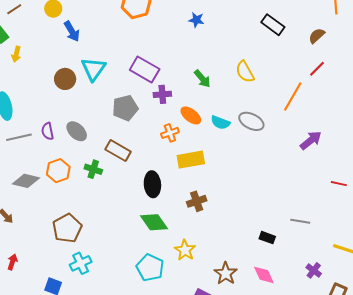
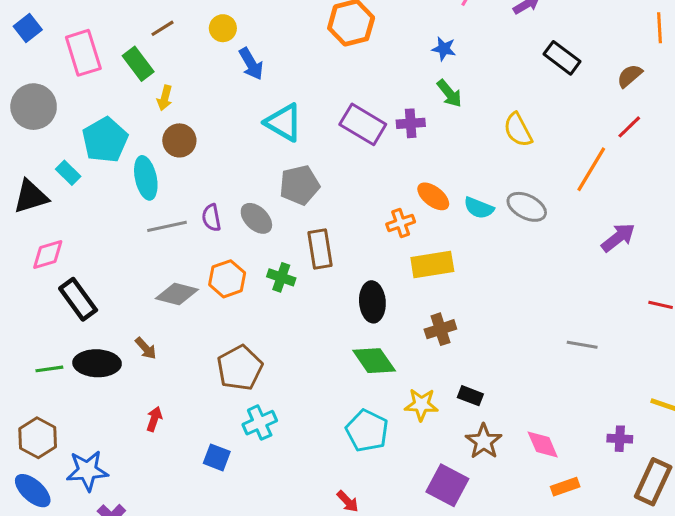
cyan triangle: (93, 69) -> (284, 122), turned -36
brown circle: (65, 79) -> (179, 140), moved
green arrow: (202, 79) -> (449, 93), moved
purple cross: (162, 94) -> (411, 123), moved
gray pentagon: (125, 108) -> (299, 185), moved
brown rectangle: (118, 151) -> (320, 249), turned 50
gray line: (300, 221) -> (582, 345), moved
black rectangle: (267, 238) -> (470, 396), moved
yellow star: (185, 250) -> (421, 405), turned -30
purple cross: (314, 270) -> (620, 439), turned -35

